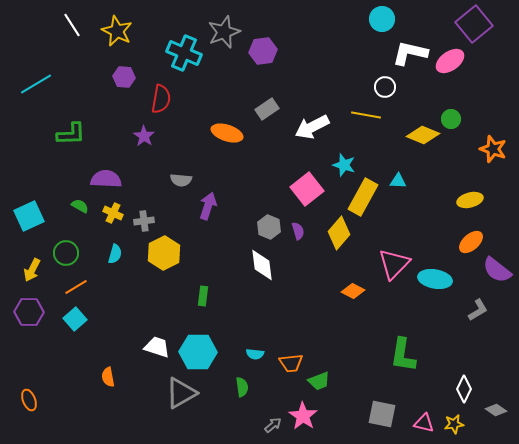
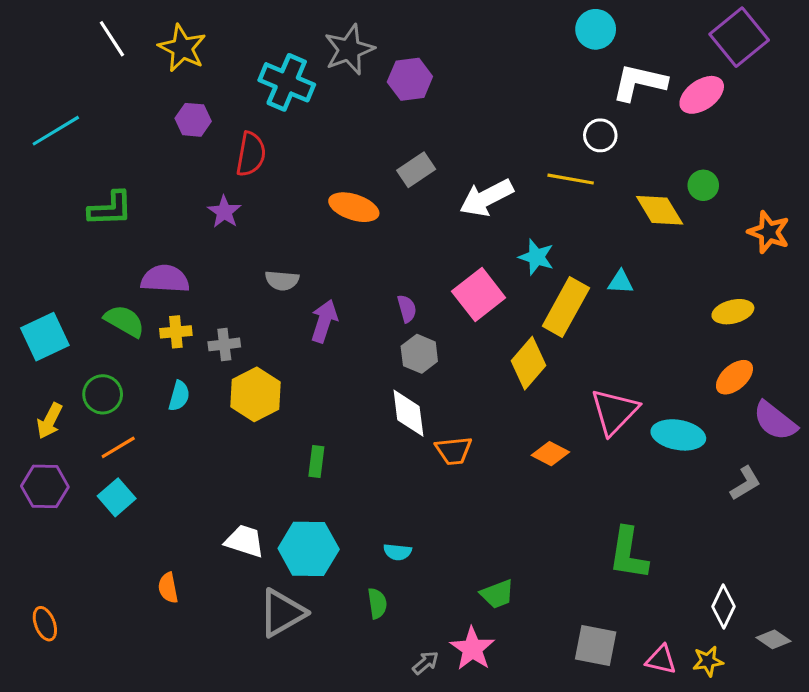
yellow diamond: (423, 135) -> (660, 210), turned 36
green semicircle: (80, 206) -> (124, 321), size x1.5
yellow cross: (113, 213) -> (176, 332), turned -30
purple semicircle: (298, 231) -> (407, 309), moved
orange trapezoid: (291, 363) -> (454, 451), moved

